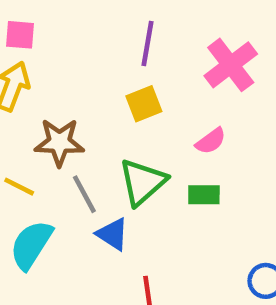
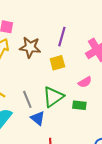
brown star: (59, 142) -> (30, 47), moved

